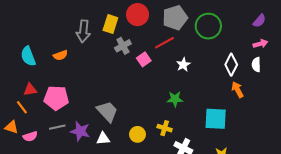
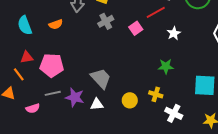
gray cross: (123, 46) -> (106, 21), moved
pink semicircle: (30, 136) -> (33, 108), moved

